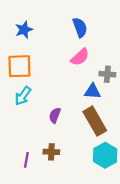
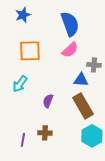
blue semicircle: (80, 27) -> (70, 24), size x1.4
blue star: (24, 30) -> (23, 15), moved
orange square: (19, 66) -> (30, 51), moved

